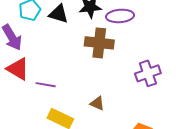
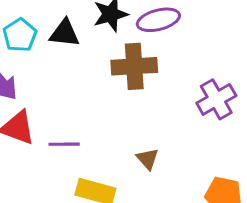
brown triangle: (97, 103) -> (148, 159), turned 35

